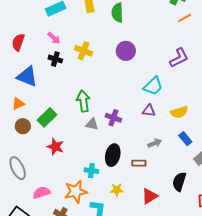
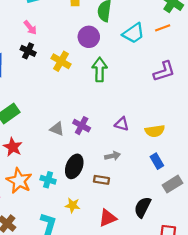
orange line: (184, 18) -> (163, 28), moved
yellow cross: (84, 51) -> (61, 61), moved
purple circle: (126, 51) -> (89, 37), moved
cyan trapezoid: (153, 86) -> (133, 33), moved
green arrow: (83, 101) -> (100, 70), moved
gray arrow: (155, 143) -> (113, 156), moved
orange star: (76, 192) -> (19, 181), moved, turned 30

